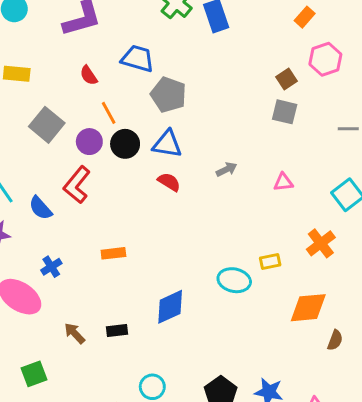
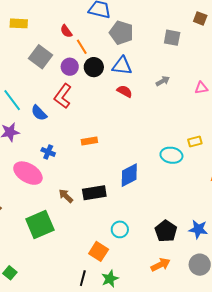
red semicircle: (89, 75) -> (66, 31), moved
brown square: (286, 79) -> (200, 18), turned -32
gray square: (285, 112) -> (172, 38), moved
blue cross: (51, 267) -> (48, 152), turned -32
black rectangle: (117, 331) -> (94, 193), size x1.6
green square: (34, 374) -> (40, 225), size x1.6

